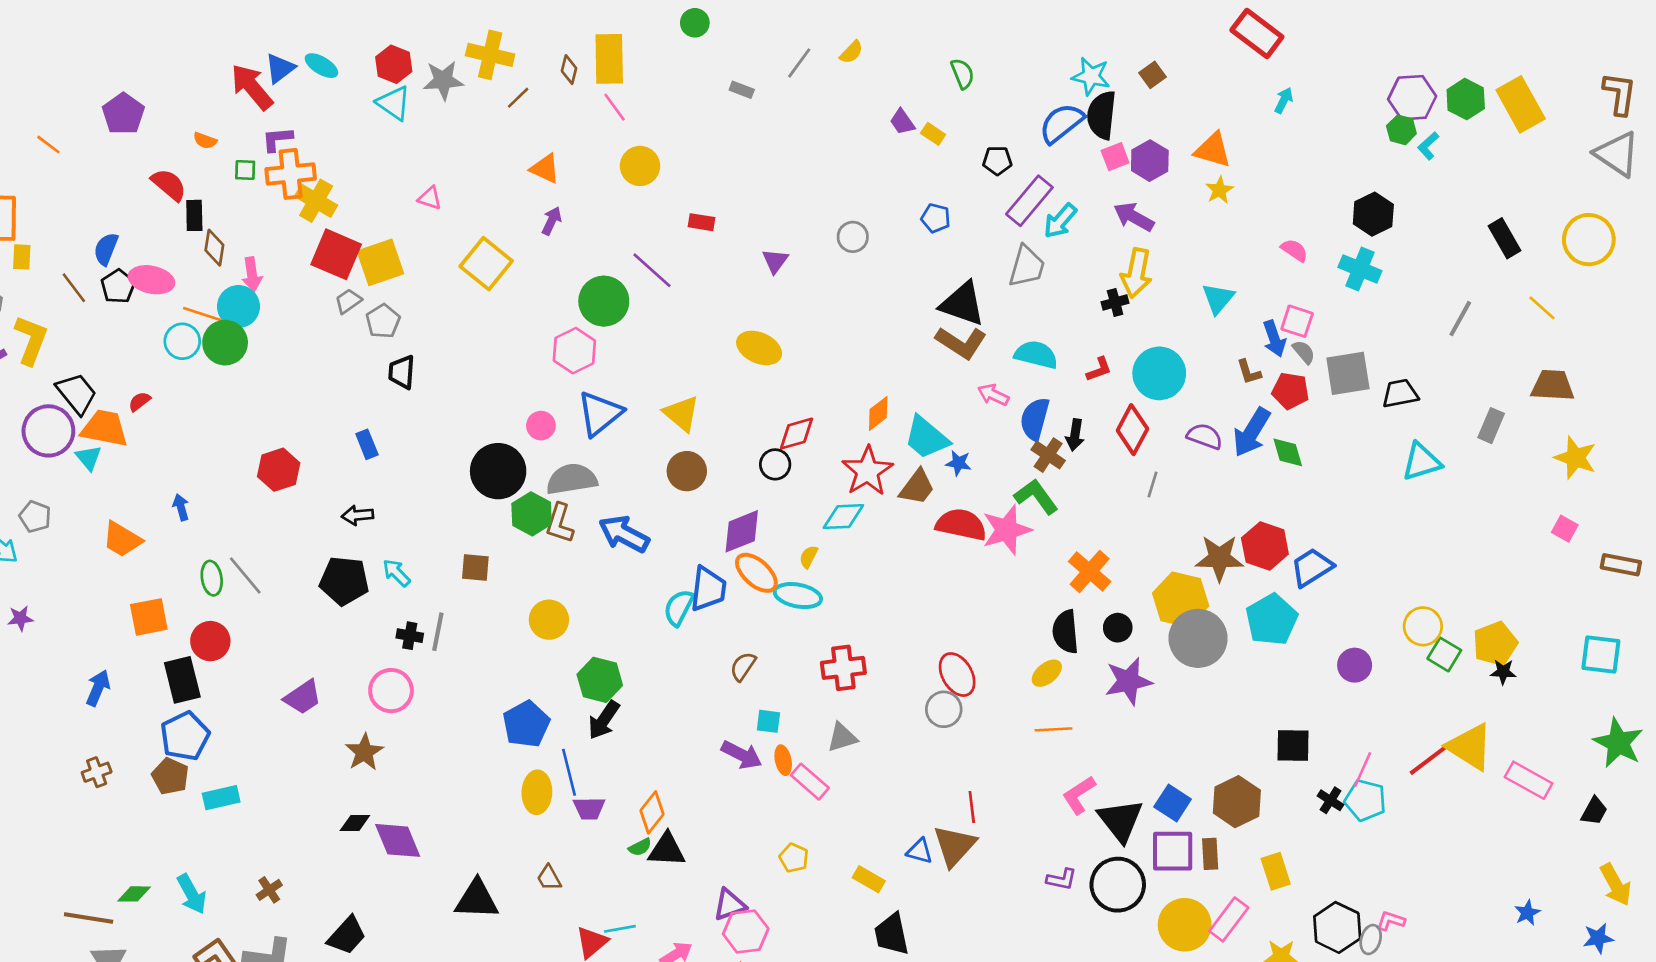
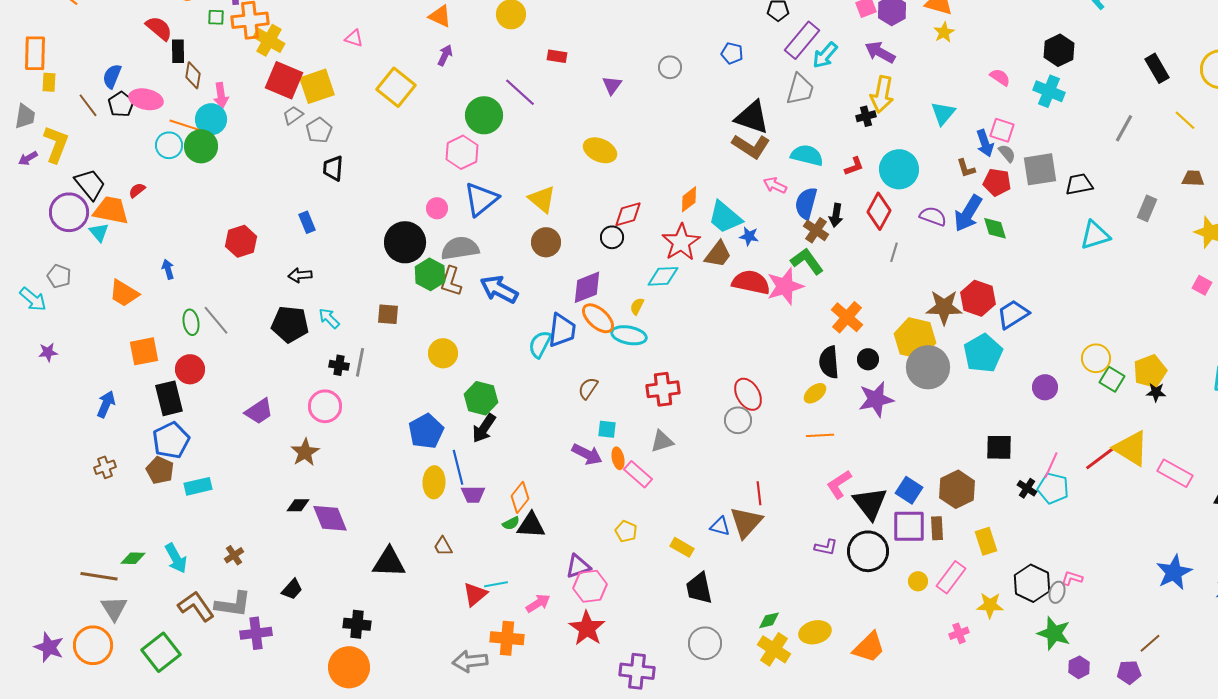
brown trapezoid: (1553, 385) -> (1193, 178), size x0.7
blue star: (1527, 913) -> (1174, 572), size x1.8
yellow circle: (1185, 925) -> (918, 581), size x0.5
black trapezoid: (347, 935) -> (292, 589), size x0.7

